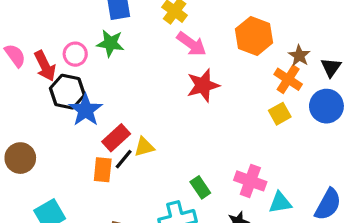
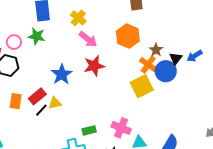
blue circle: (326, 106) -> (166, 71), moved
blue star: (86, 110) -> (62, 74), moved
yellow square: (280, 114) -> (142, 86), size x1.6
orange rectangle: (103, 170) -> (16, 101), moved
green rectangle: (200, 187) -> (89, 130), turned -72

